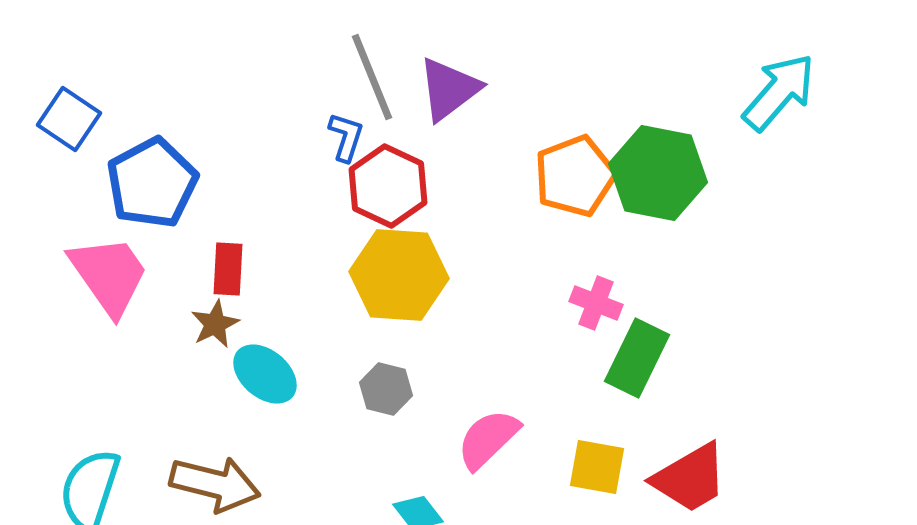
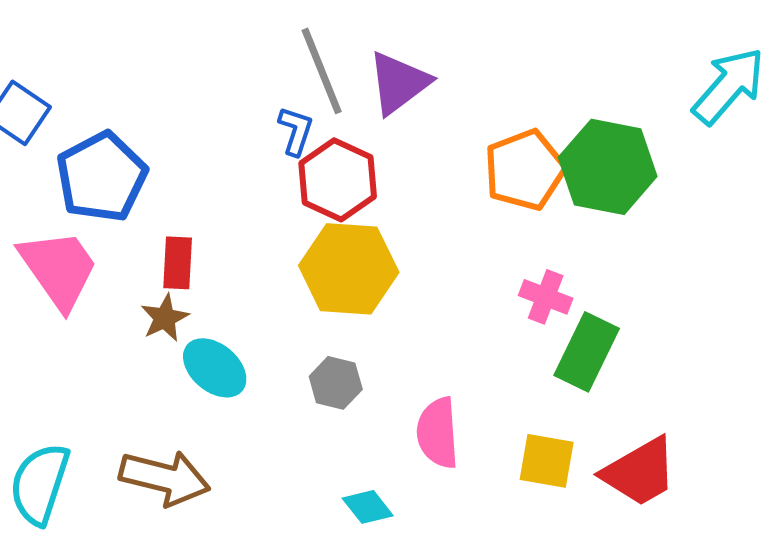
pink semicircle: (488, 439) -> (438, 433), turned -50

